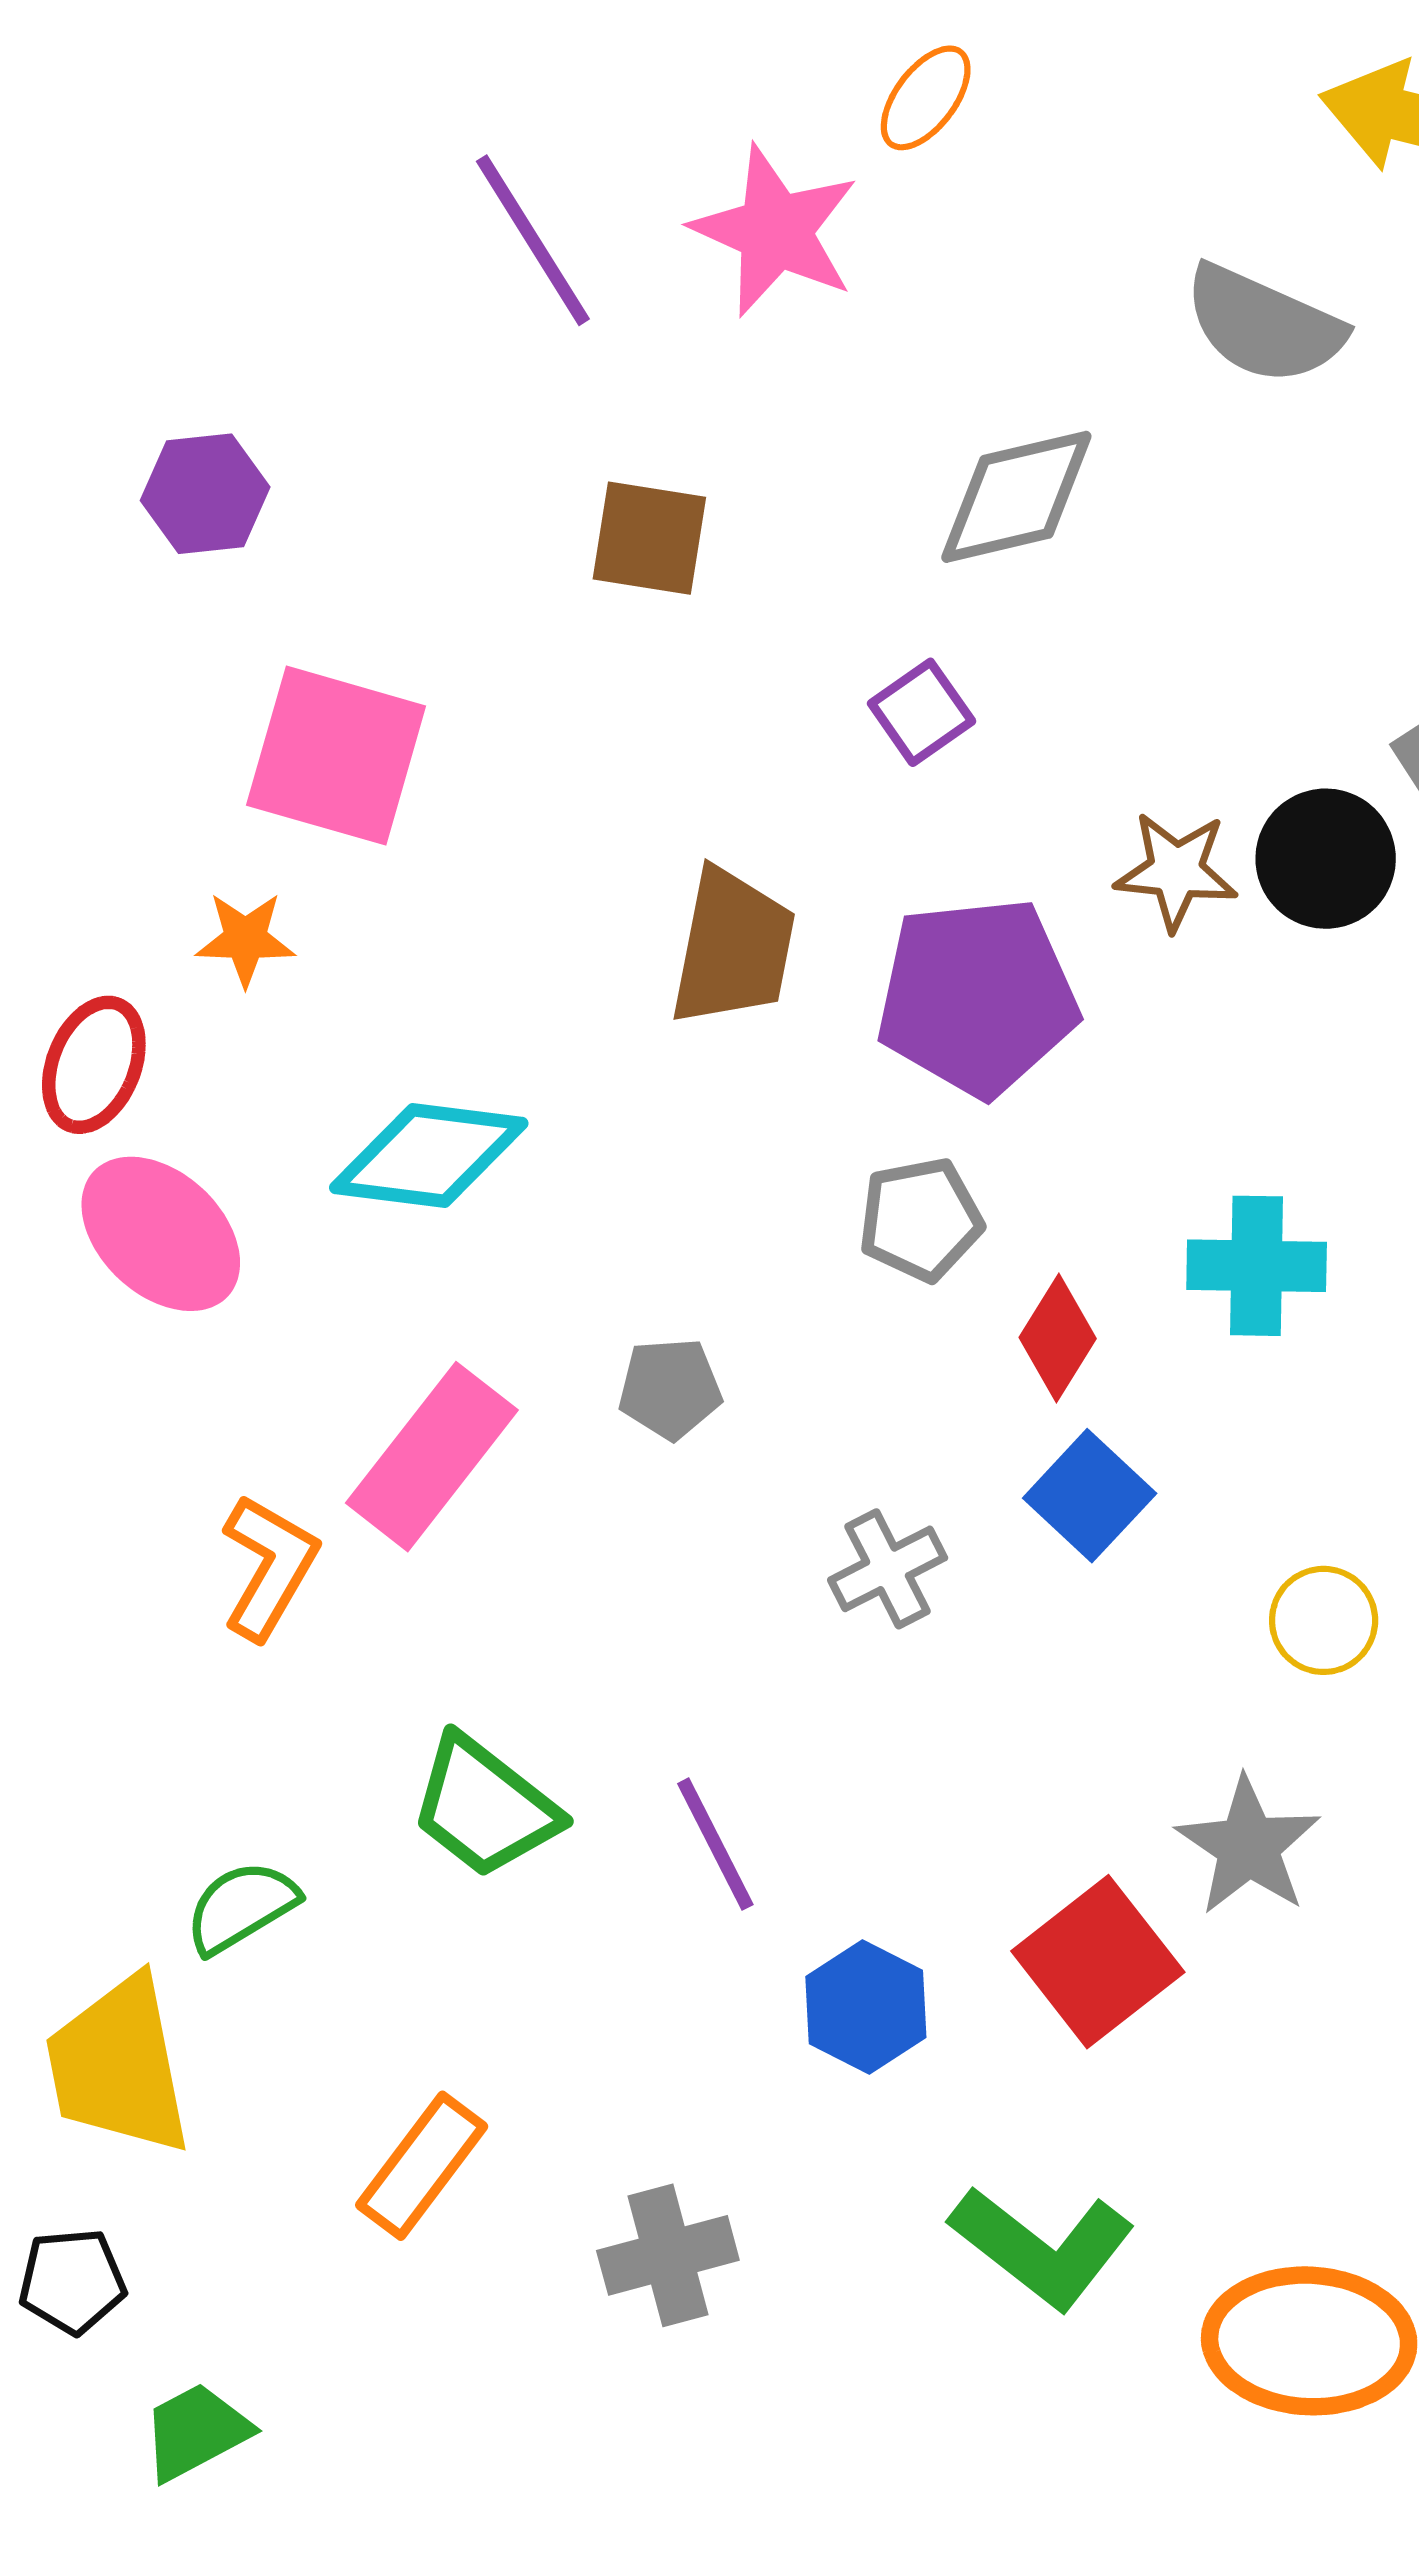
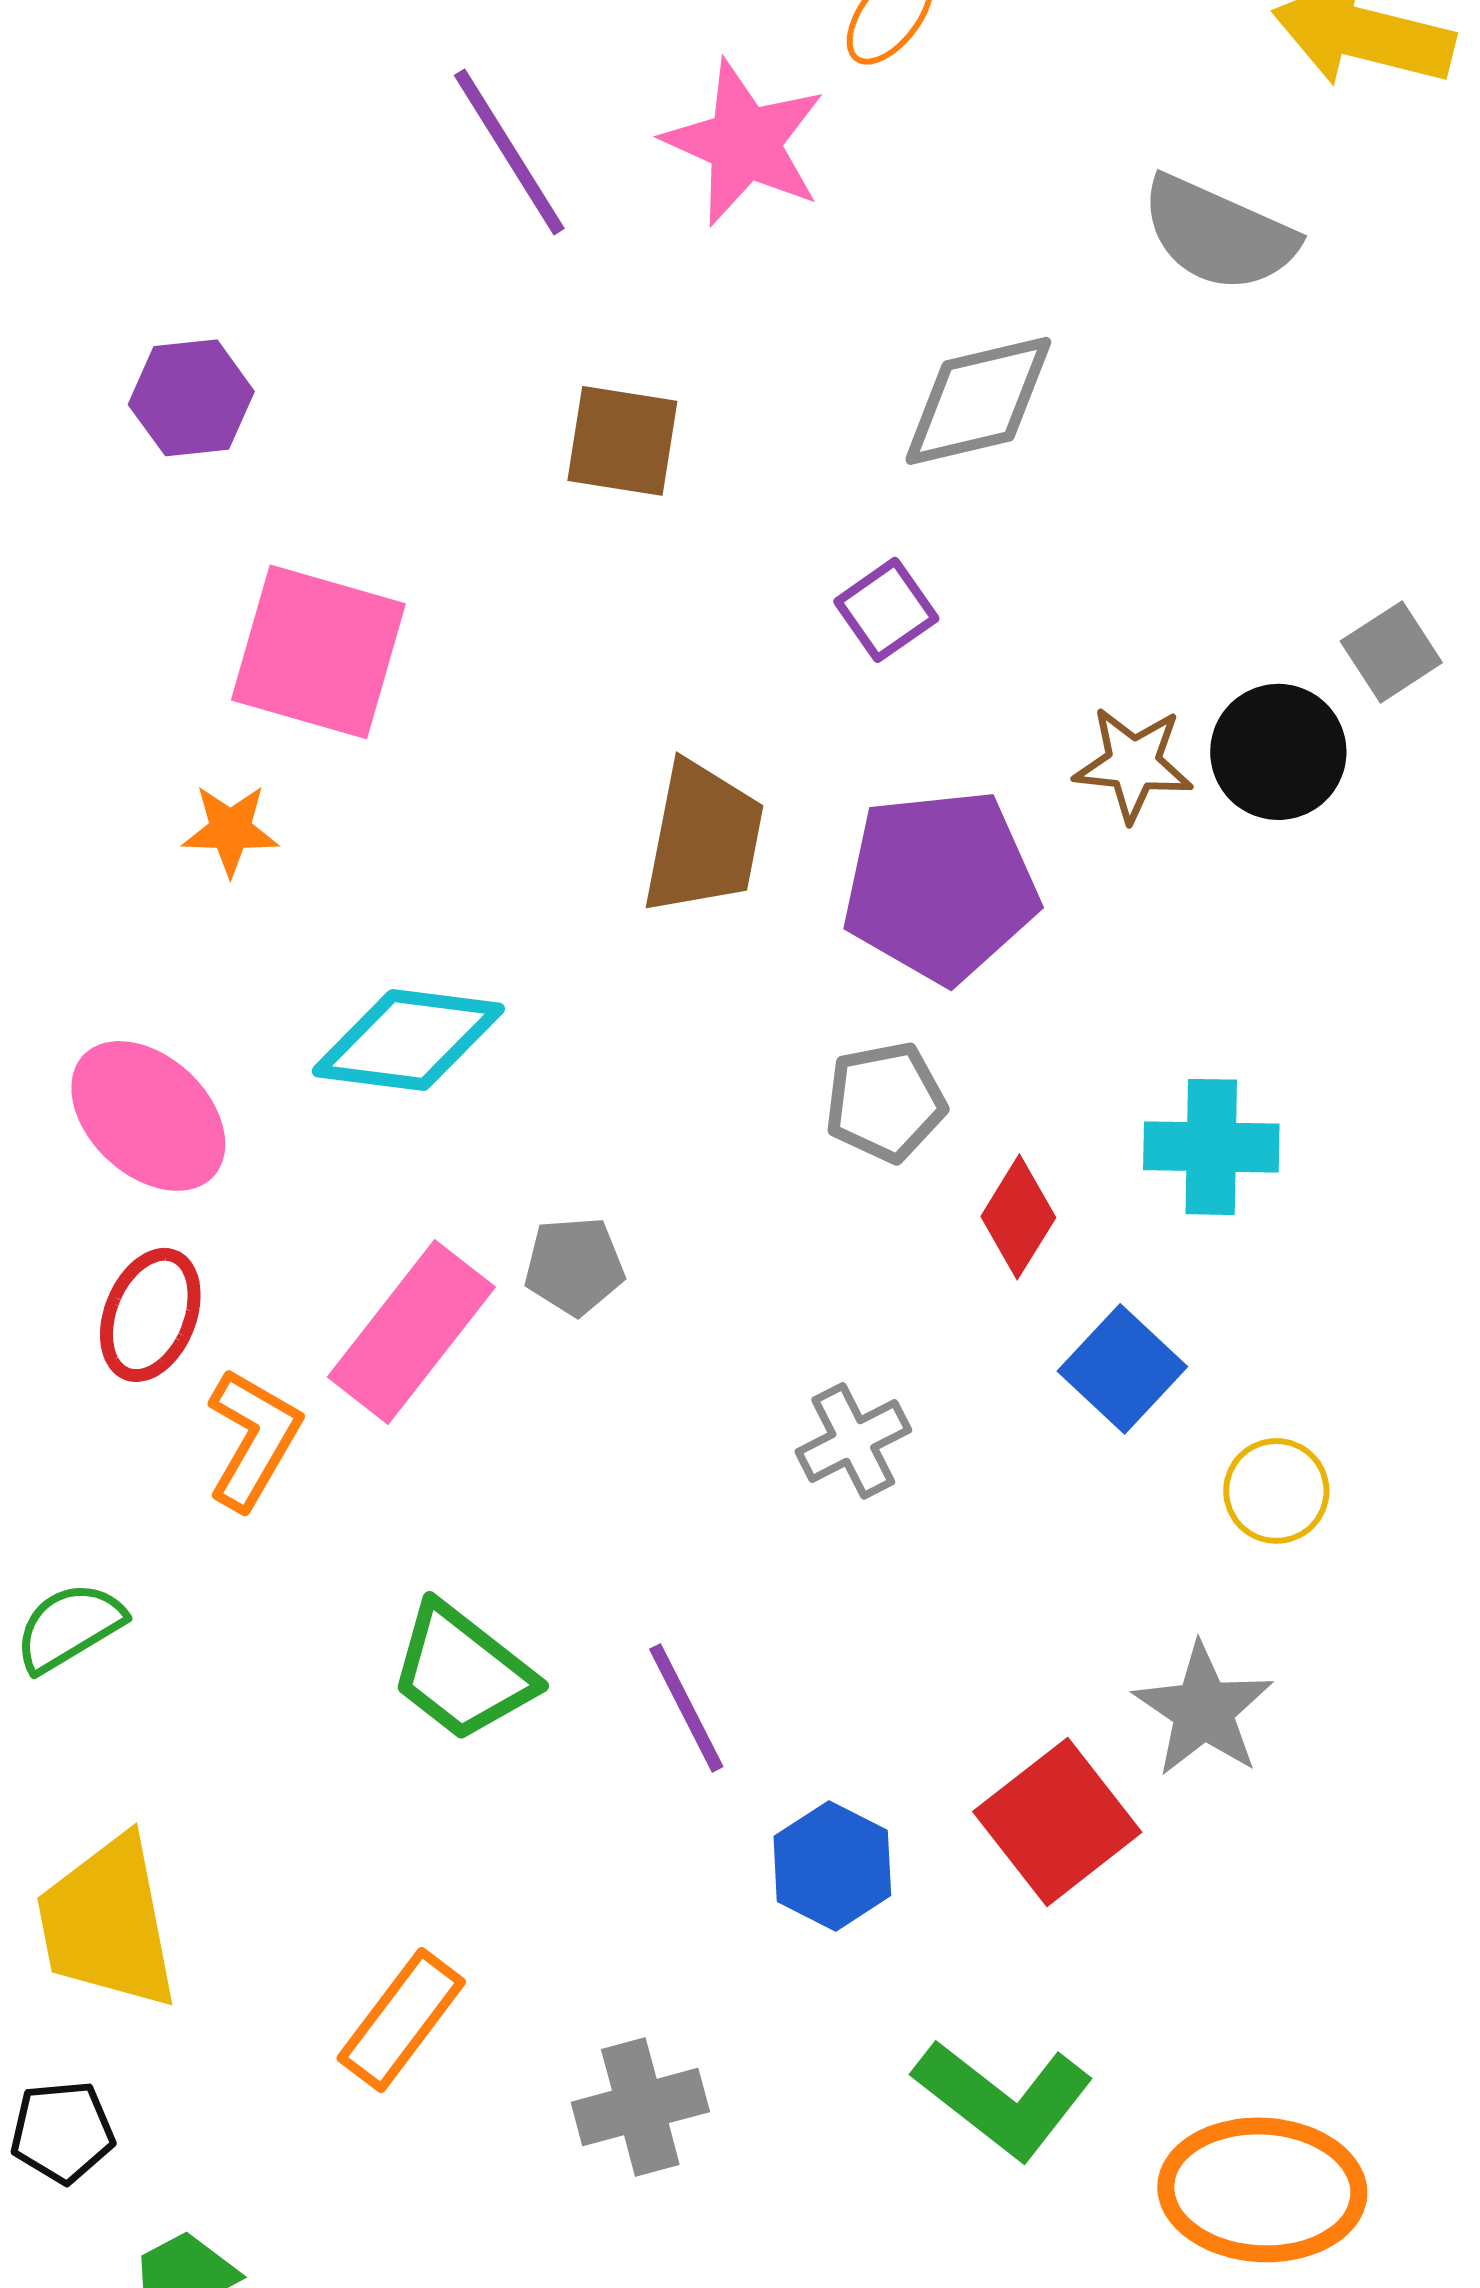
red ellipse: (94, 1065) -> (150, 1315), moved
gray pentagon: (670, 1388) -> (574, 1266), moved
blue square: (1090, 1496) -> (1122, 1369), moved
green semicircle: (241, 1907) -> (69, 1627), moved

